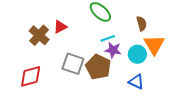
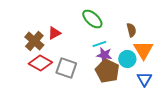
brown pentagon: (98, 67) -> (107, 71), moved
red diamond: (31, 76) -> (40, 63), moved, turned 45
blue triangle: (136, 82) -> (144, 79), moved, turned 35

